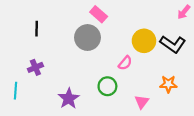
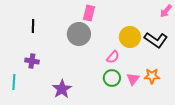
pink rectangle: (99, 14) -> (89, 13), turned 63
purple cross: (35, 67) -> (32, 61), turned 32
green circle: (107, 86) -> (112, 78), moved
pink triangle: (142, 102) -> (133, 79), moved

